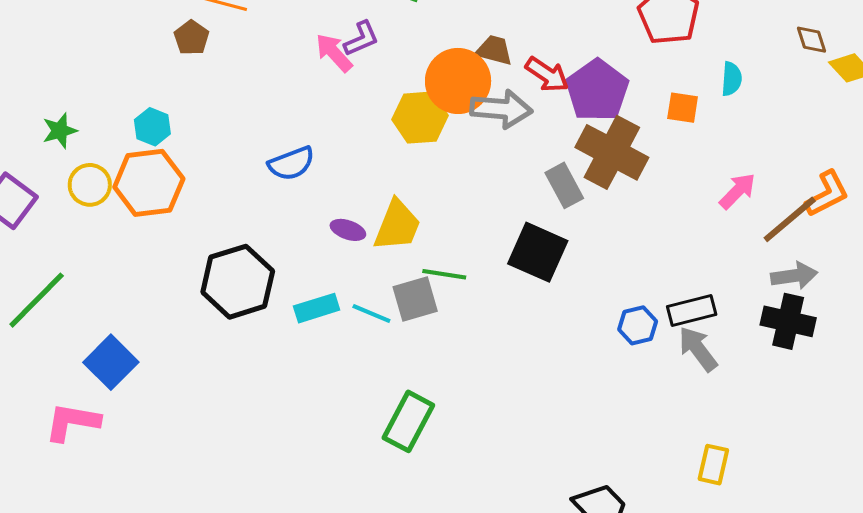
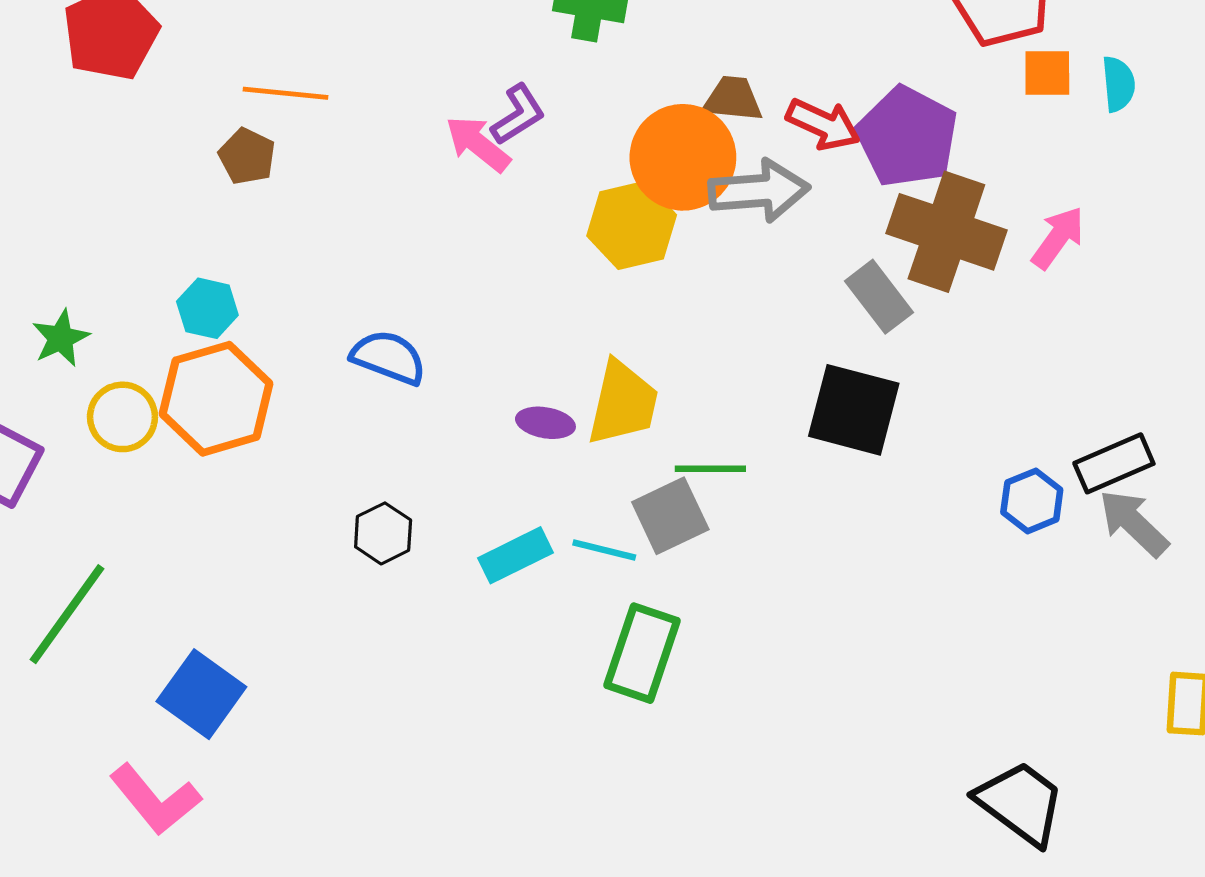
orange square: (683, 108) -> (1047, 73), moved
blue semicircle: (291, 163) -> (389, 357), moved, turned -129
pink arrow: (737, 191) -> (1058, 238), moved
black hexagon: (238, 282) -> (383, 533), size x0.5
green rectangle: (408, 421) -> (642, 653), moved
pink L-shape: (72, 422) -> (155, 799), turned -130

